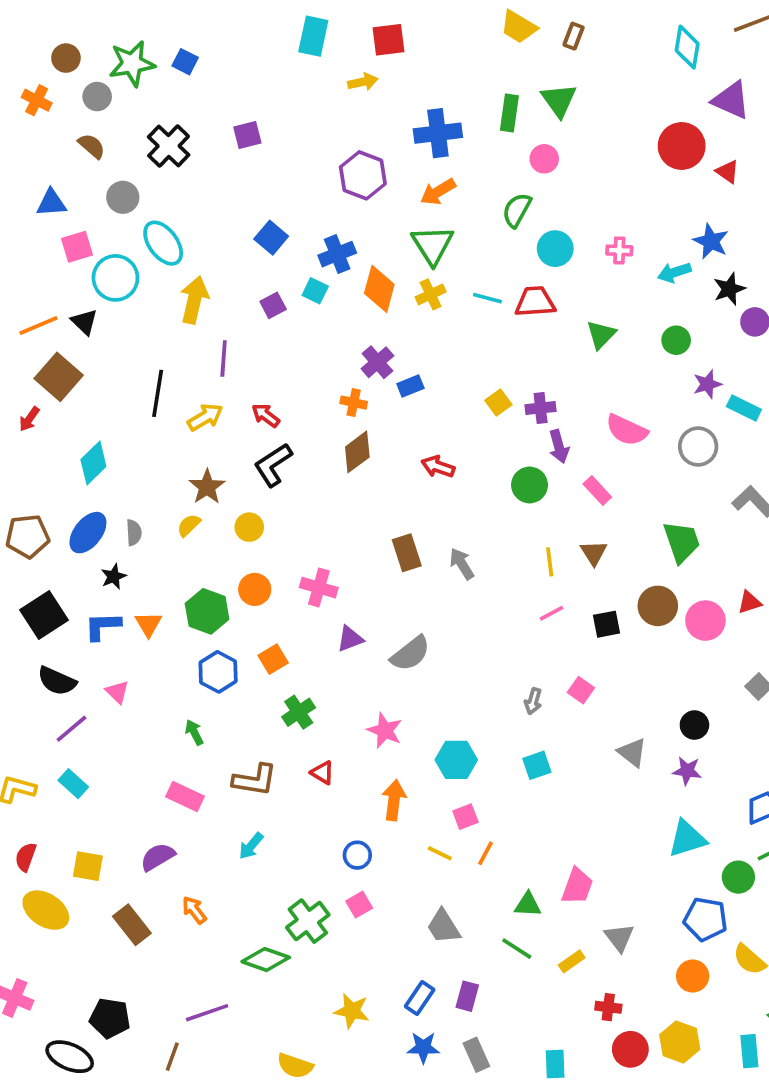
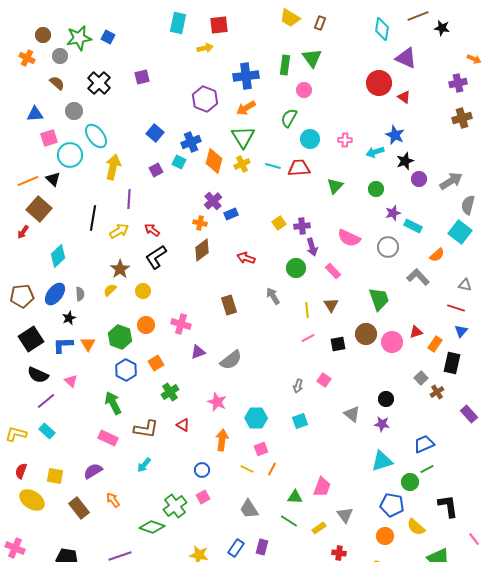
gray arrow: (462, 564) -> (273, 296), moved
green arrow: (194, 732) -> (113, 403), size x1.6

